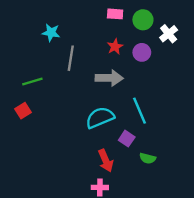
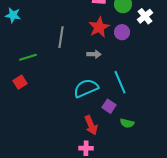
cyan star: (51, 33) -> (13, 15), moved
red star: (115, 47) -> (99, 27), size x1.5
gray arrow: (109, 78) -> (94, 54), size x0.6

